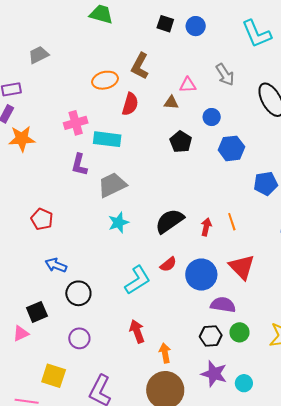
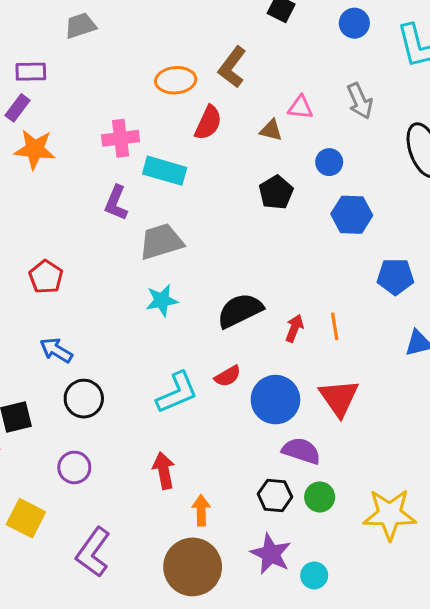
blue circle: (196, 26) -> (354, 23), moved

